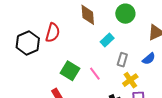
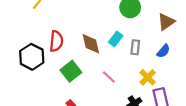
brown diamond: (88, 15) -> (91, 44), moved
gray rectangle: (122, 60) -> (135, 47), moved
green square: (70, 71) -> (71, 71), moved, turned 30

